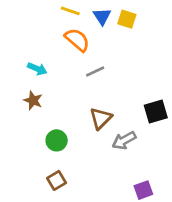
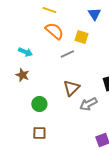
blue triangle: (102, 16) -> (94, 14), moved
yellow square: (127, 19) -> (81, 37), moved
brown square: (57, 180) -> (39, 133), turned 32

